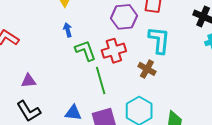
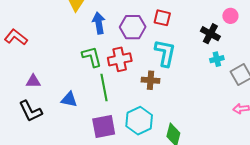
blue arrow: (68, 30) -> (99, 23), moved, size x1.5
brown cross: (147, 69) -> (151, 80), turned -30
blue triangle: (73, 113) -> (69, 99), moved

